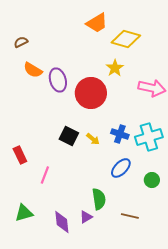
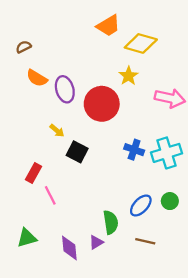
yellow arrow: (93, 139) -> (57, 131), moved
red rectangle: (20, 155) -> (34, 173), moved, turned 54
blue ellipse: (121, 168) -> (141, 205), moved
pink line: (45, 175) -> (50, 195), turned -48

